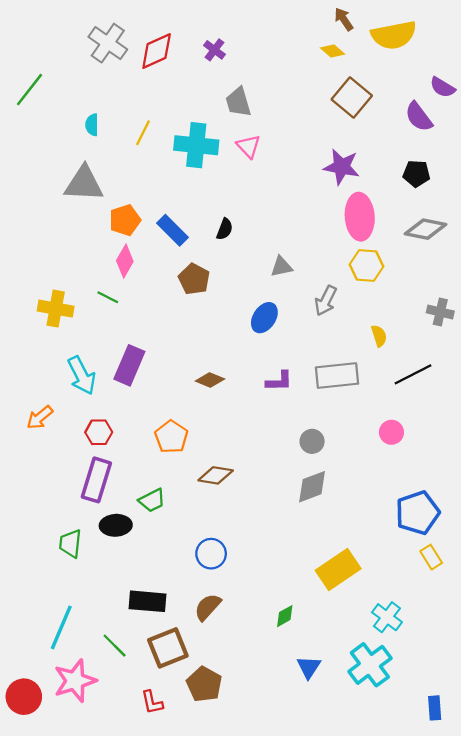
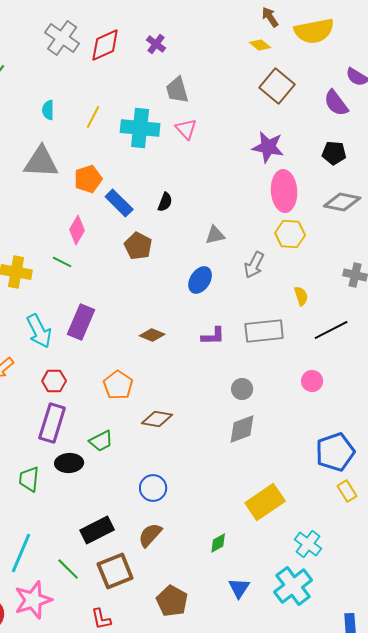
orange pentagon: (125, 220) -> (88, 179), moved
black rectangle: (148, 601) -> (97, 530), turned -32
brown pentagon: (204, 684) -> (172, 601), moved

